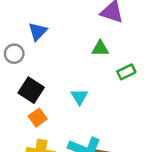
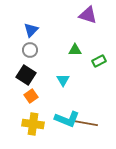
green triangle: (100, 48) -> (75, 50), moved
gray circle: (14, 54) -> (30, 50), moved

